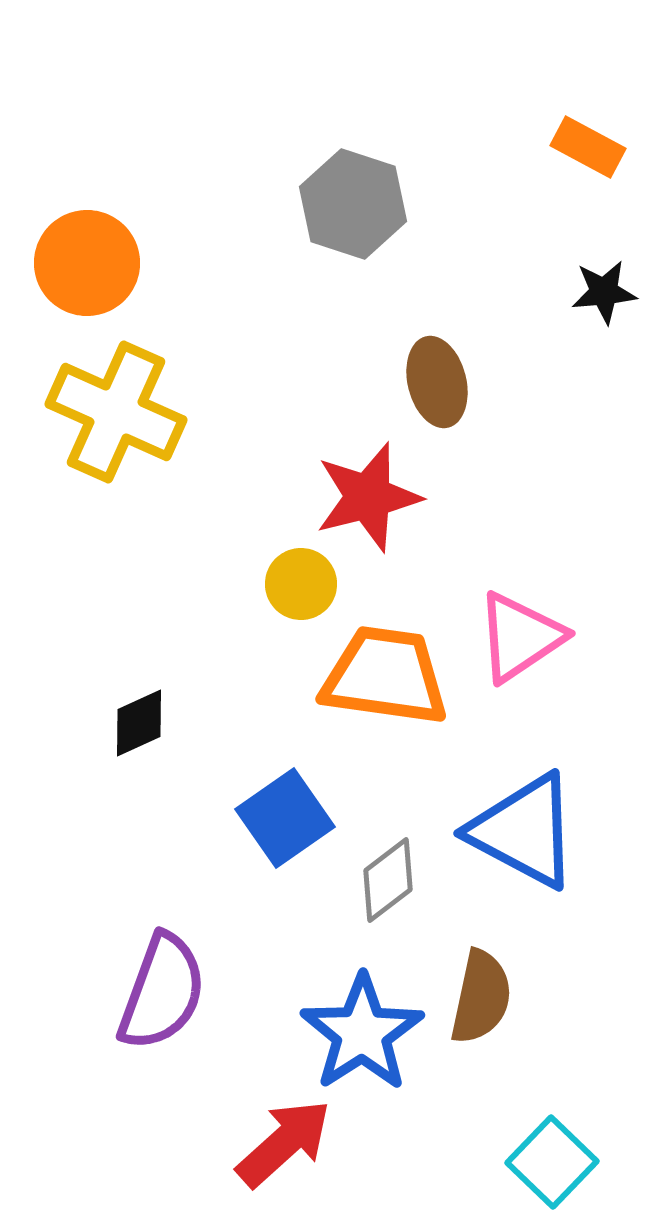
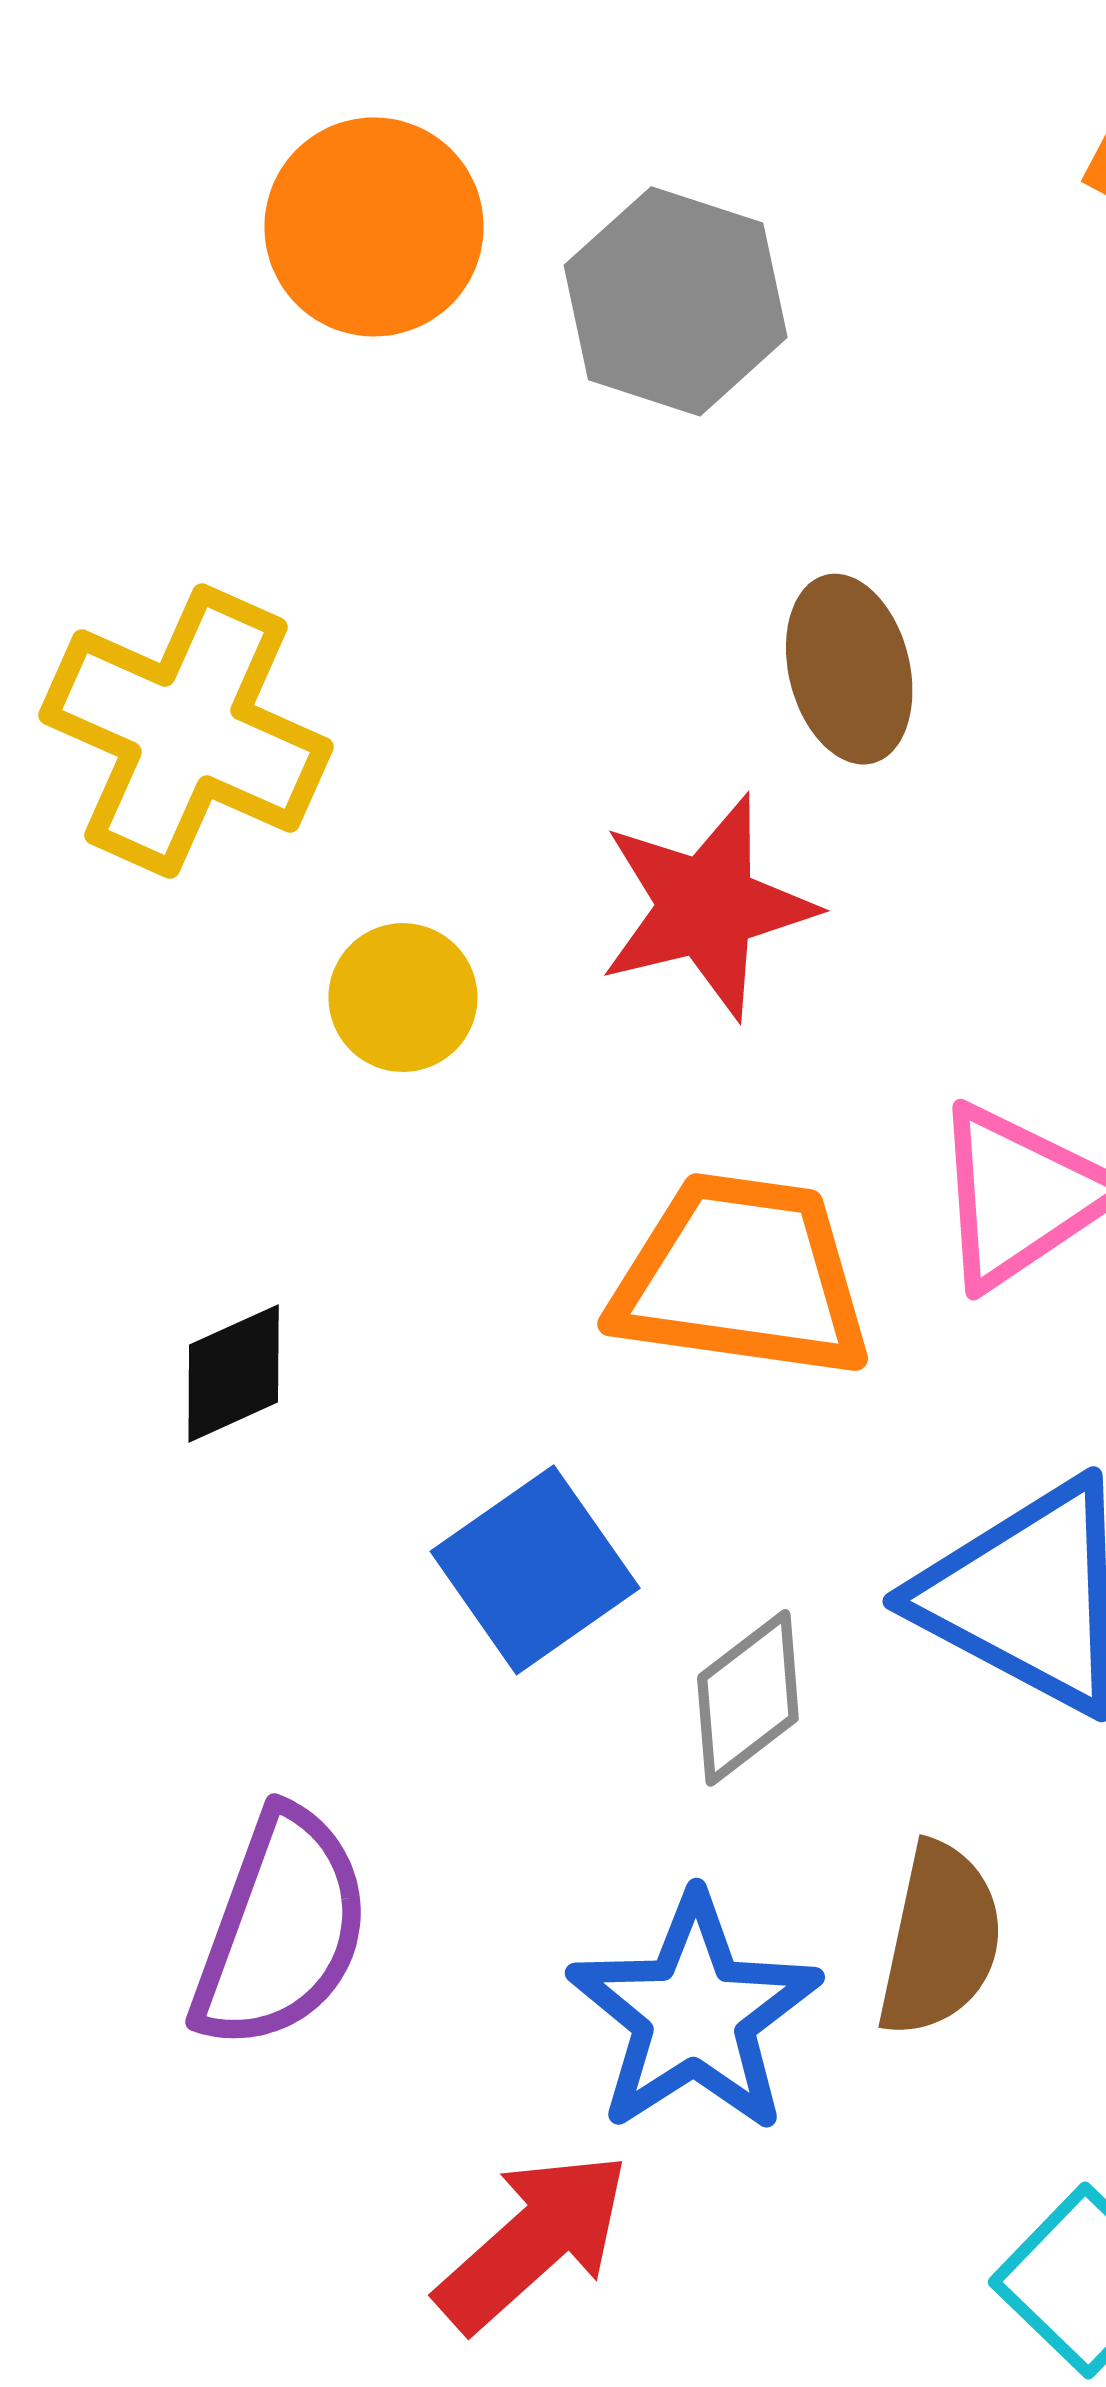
orange circle: (87, 263) -> (374, 227), moved
yellow circle: (301, 584) -> (403, 998), moved

